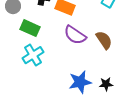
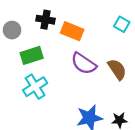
green rectangle: (30, 28) -> (32, 55), turned -42

